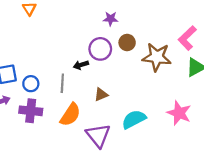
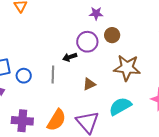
brown star: (157, 57) -> (127, 68), moved
purple cross: (31, 111) -> (22, 121), moved
orange semicircle: (70, 115) -> (57, 120), moved

